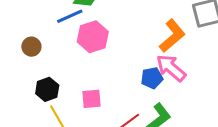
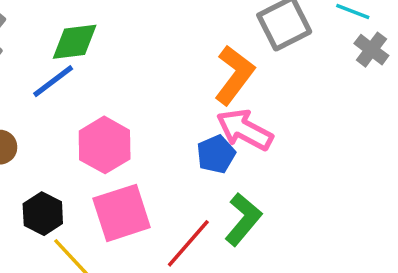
pink hexagon: (93, 37) -> (105, 145), moved
pink square: (91, 99) -> (122, 213), size x1.6

